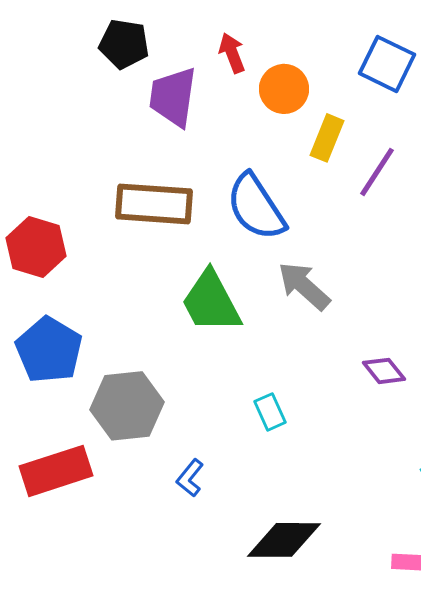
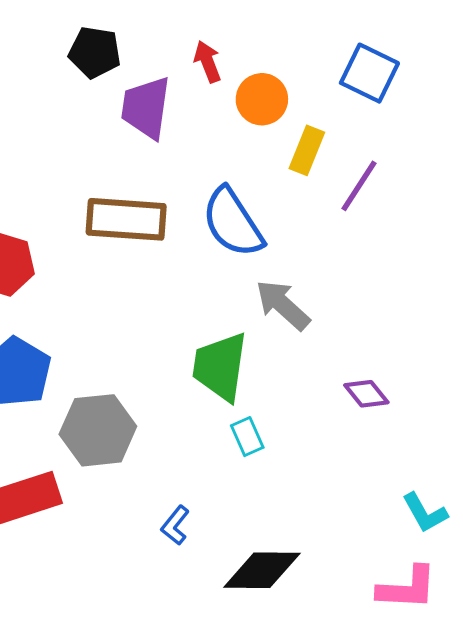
green trapezoid: (211, 302) -> (220, 367), moved, turned 36
blue L-shape: (190, 478) -> (175, 525), moved

